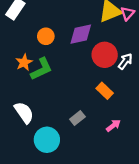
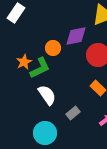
orange circle: (46, 36) -> (53, 48), moved
white semicircle: (24, 113) -> (47, 95), moved

